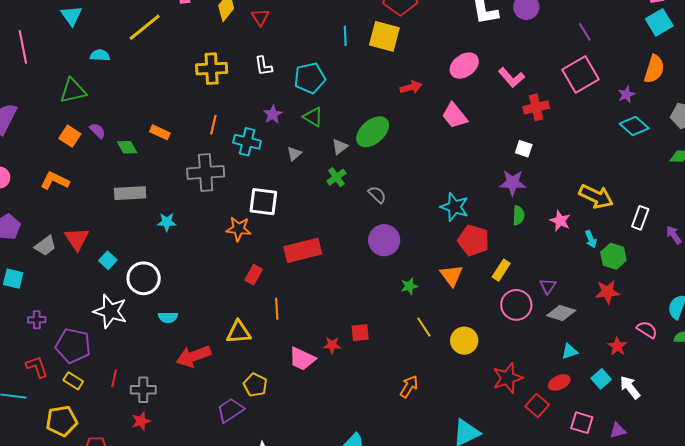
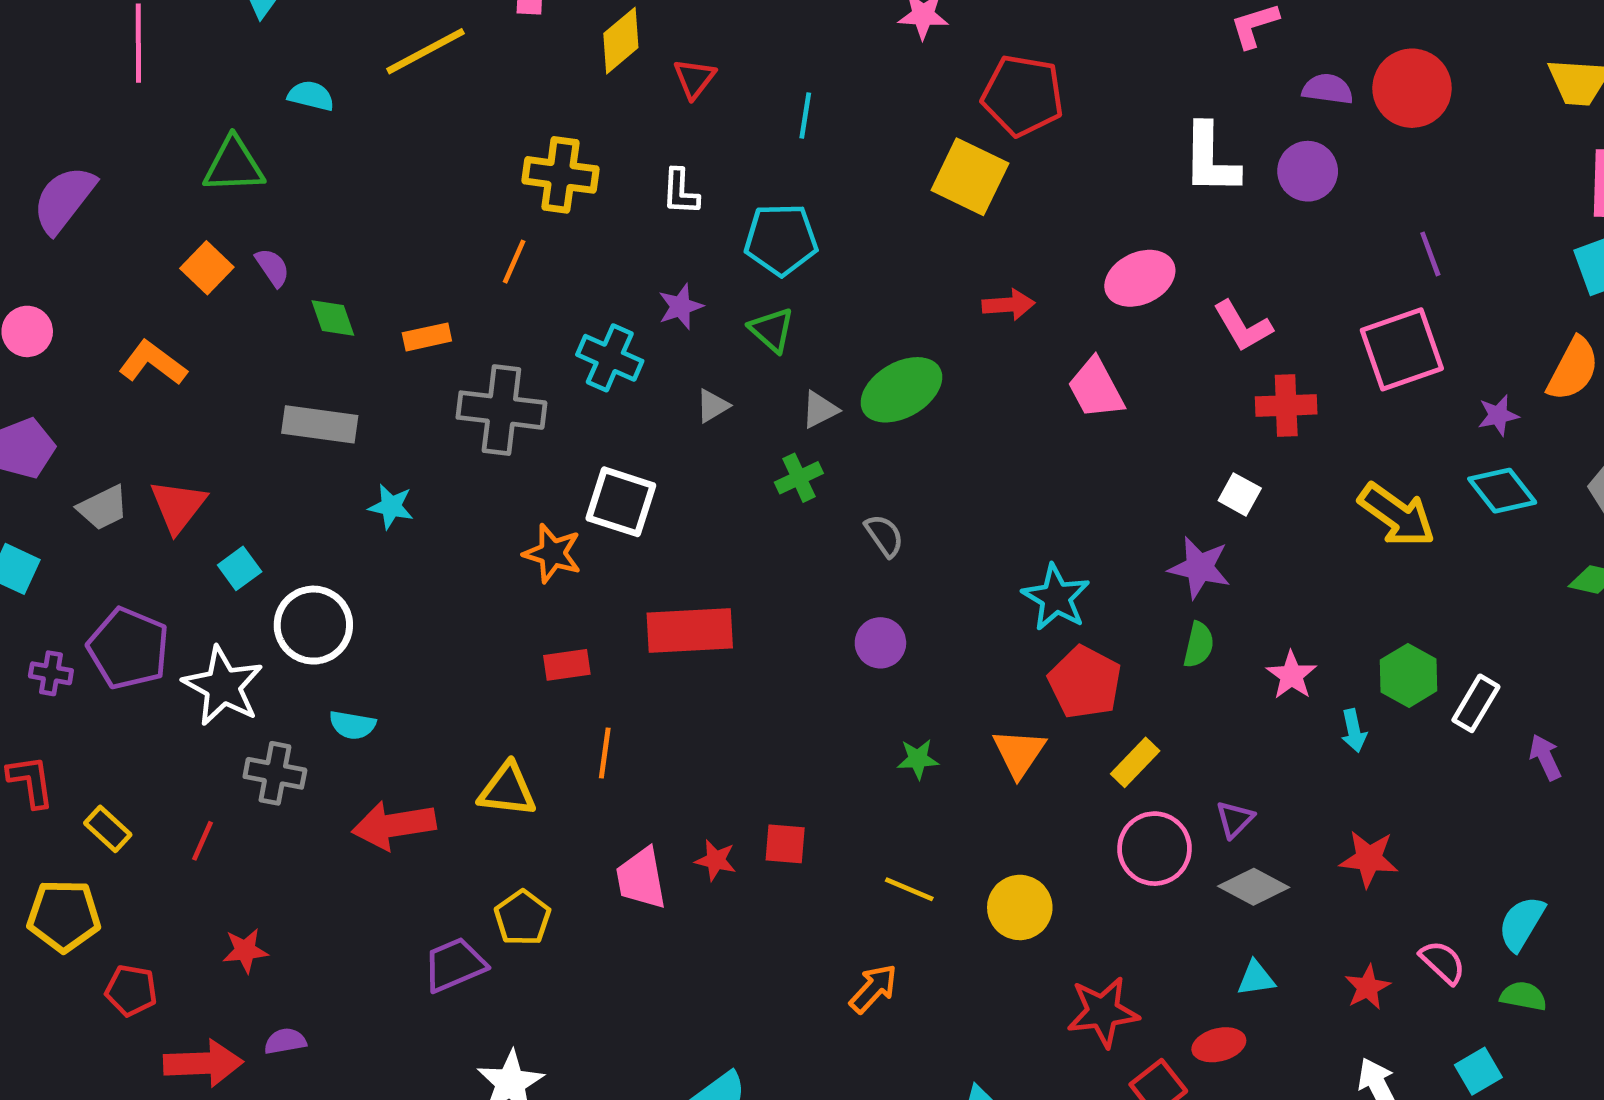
cyan line: (345, 36) -> (805, 116), moved
orange line: (213, 125) -> (514, 262), moved
orange rectangle: (160, 132) -> (427, 337), moved, turned -48
yellow arrow: (596, 197) -> (1397, 515), moved
purple circle: (384, 240) -> (880, 643), size x0.7
green hexagon: (613, 256) -> (1409, 675), moved
red rectangle: (254, 275) -> (567, 665), turned 42
yellow line: (424, 327) -> (909, 889), moved, turned -45
purple pentagon: (73, 346) -> (128, 648), moved
pink trapezoid: (302, 359) -> (641, 878), turned 44
cyan square: (601, 379) -> (1478, 1071), moved
gray cross: (143, 390) -> (275, 773), moved

